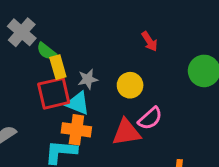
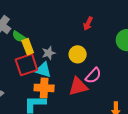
red arrow: (150, 41) -> (88, 24), turned 64

